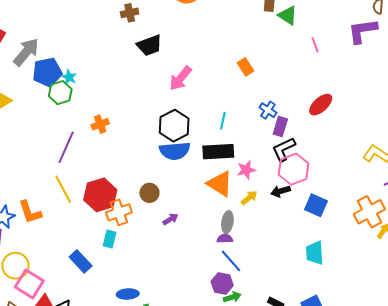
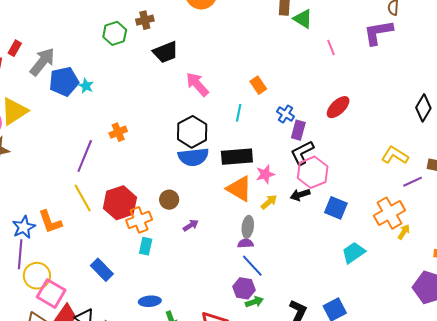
orange rectangle: (245, 67) -> (258, 85), moved
pink arrow: (180, 78) -> (197, 84), turned 100
green hexagon: (60, 93) -> (115, 33), moved
cyan line: (223, 121) -> (239, 113), moved
cyan rectangle: (110, 239) -> (146, 246), moved
cyan trapezoid: (315, 253) -> (354, 253), moved, turned 60

